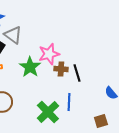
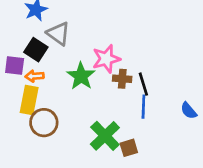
blue line: (69, 102) -> (143, 107), moved
brown square: (101, 121) -> (129, 148), moved

